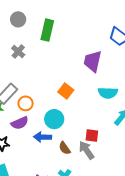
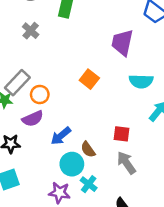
cyan circle: (54, 119) -> (72, 164), moved
blue arrow: (43, 137) -> (61, 136), turned -42
gray arrow: (87, 150) -> (126, 163), moved

